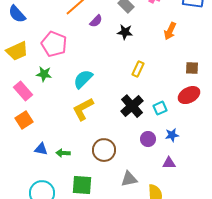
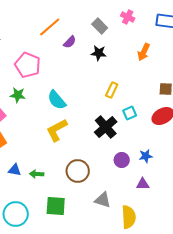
cyan semicircle: (83, 79) -> (57, 100), turned -85
cyan square: (160, 108) -> (130, 113), moved
gray triangle: (129, 179) -> (103, 200), turned 30

